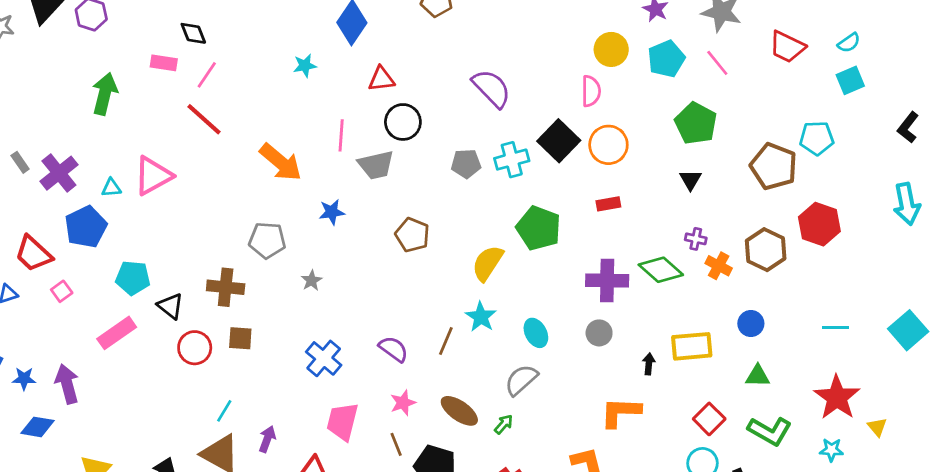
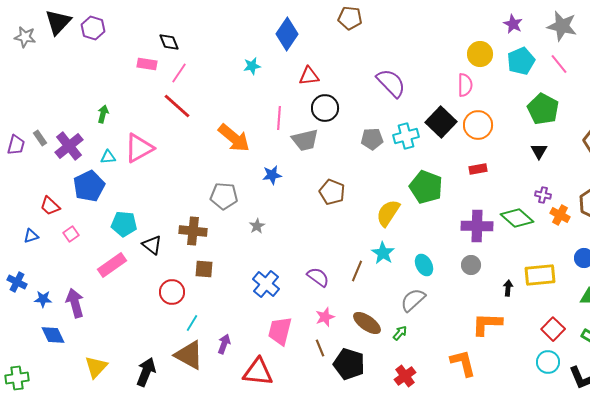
green arrow: (105, 94) -> (103, 114), moved, size x0.6
red trapezoid: (33, 254) -> (50, 206), size x0.7
red circle: (195, 348) -> (172, 292), moved
blue diamond: (37, 427) -> (53, 335), turned 55

